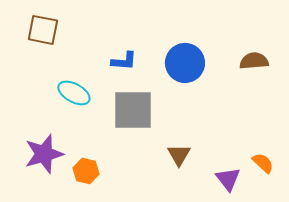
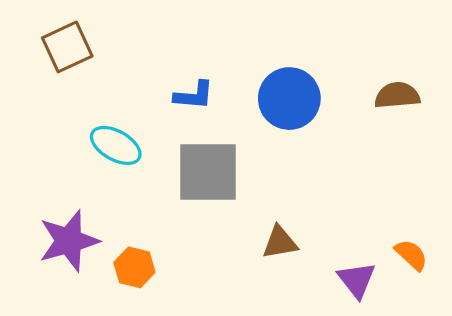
brown square: (43, 30) -> (67, 47), turned -36
brown triangle: (179, 155) -> (280, 242), turned 50

